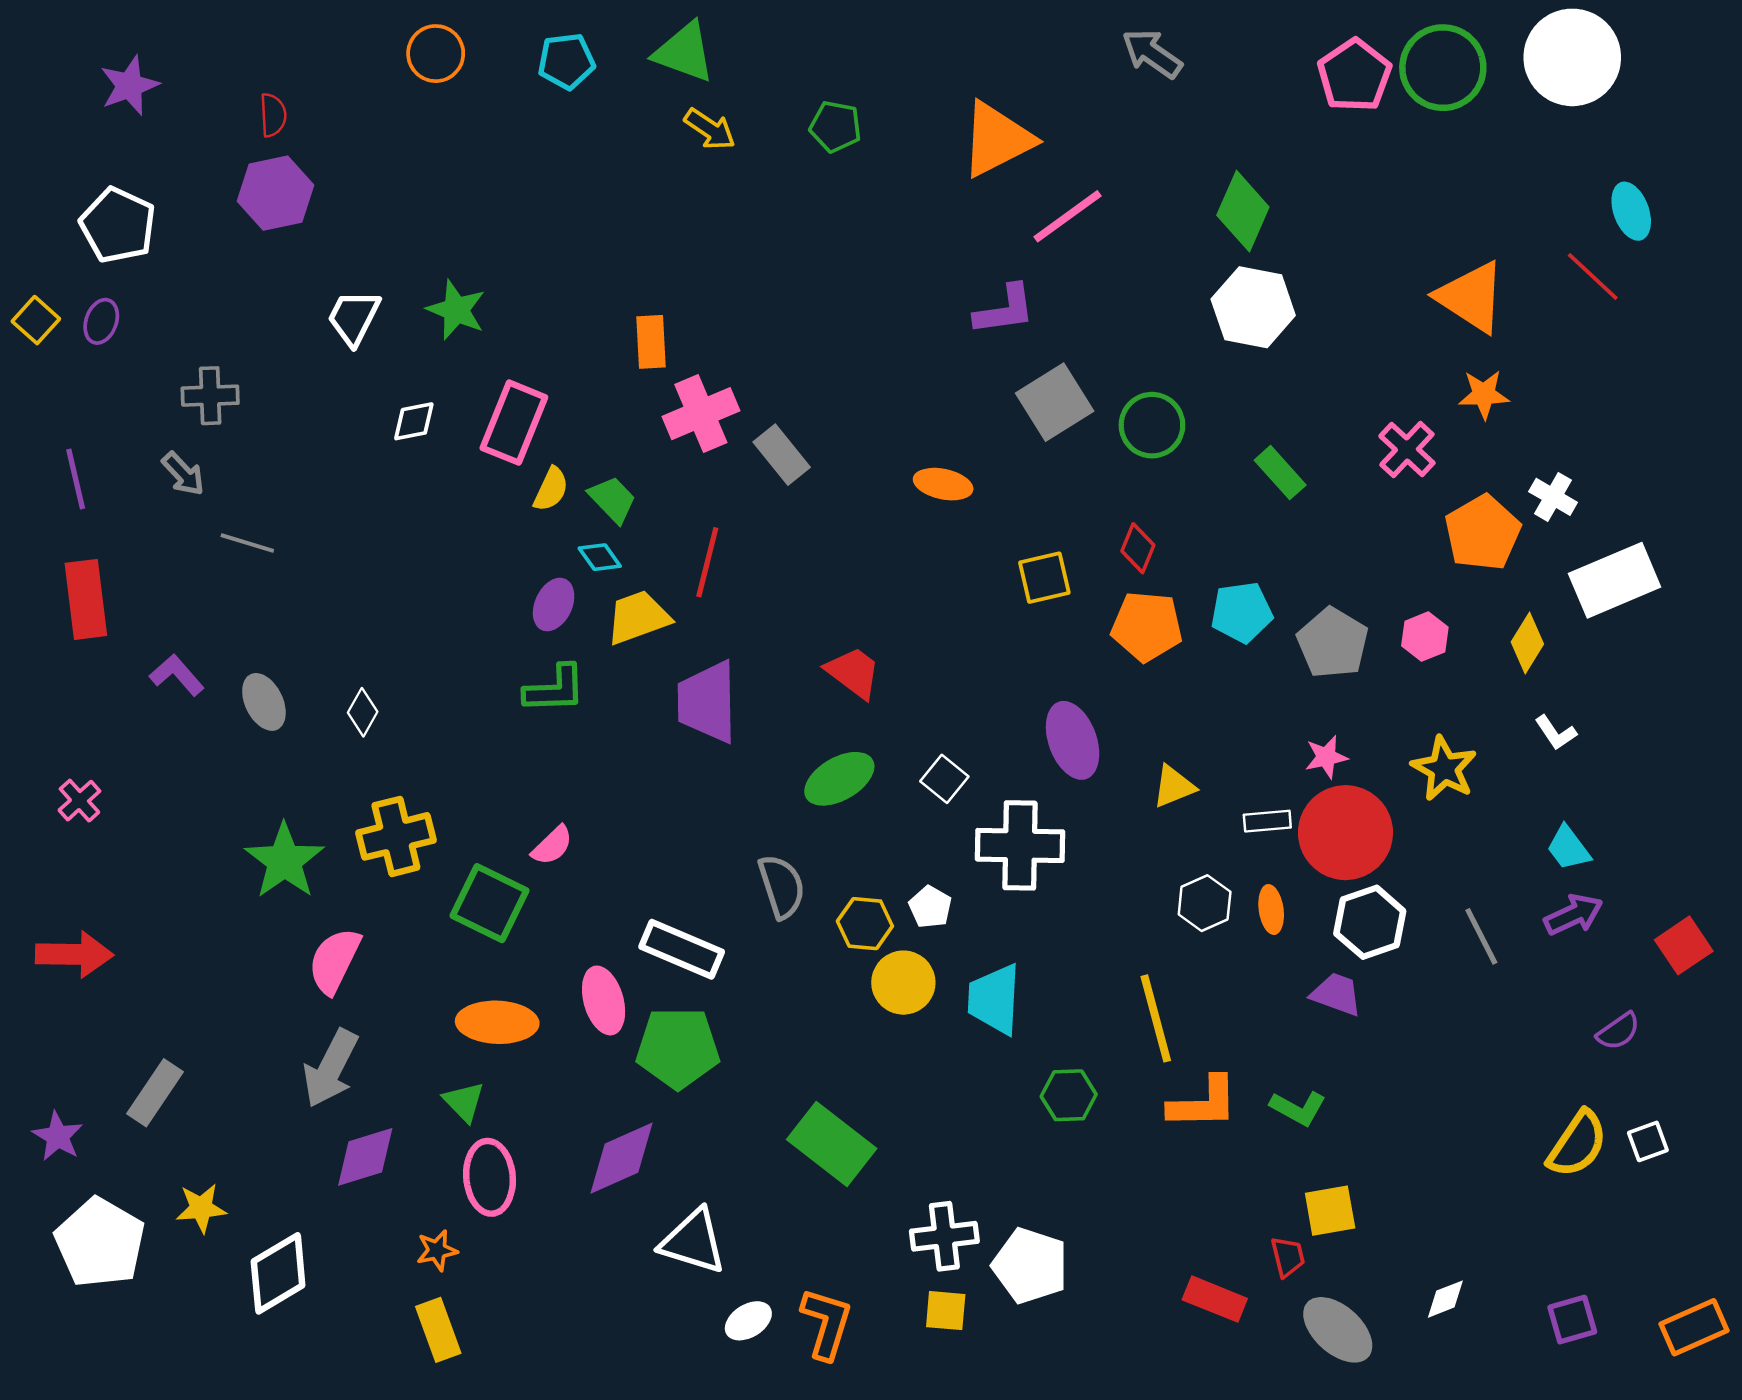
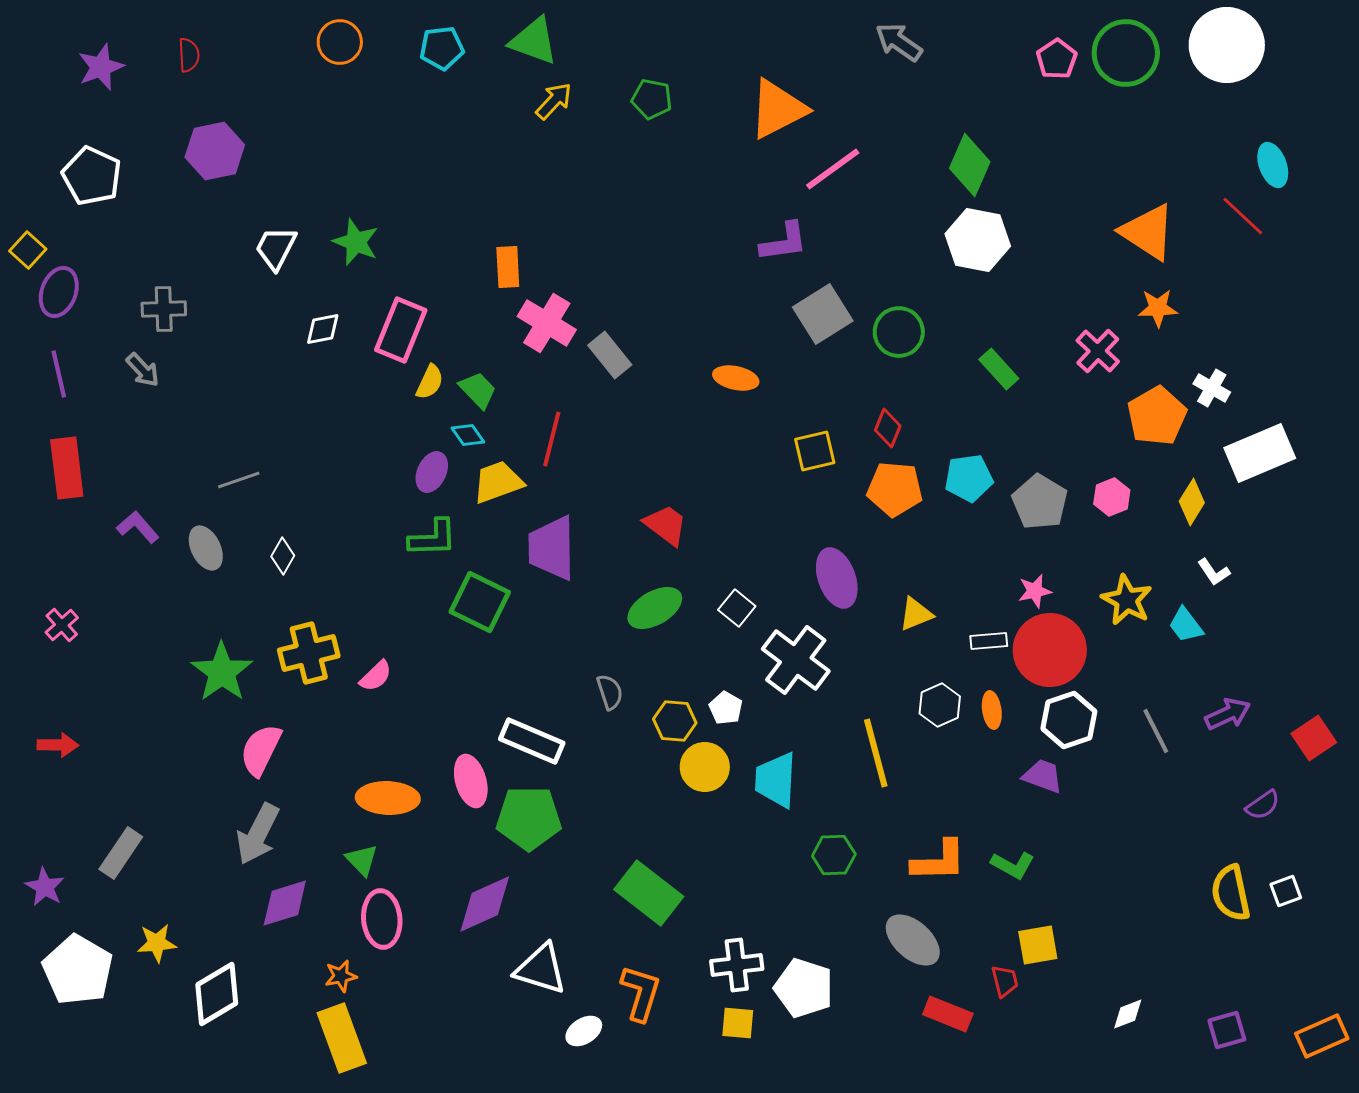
pink pentagon: (1354, 75) -> (1057, 59), size x0.7
red semicircle: (273, 115) -> (189, 55), moved
yellow arrow: (710, 129) -> (554, 101), turned -81
purple ellipse: (101, 321) -> (59, 292), moved, size x1.4
pink cross: (701, 414) -> (547, 323), turned -36
gray line: (247, 543) -> (239, 480), moved, turned -36
pink semicircle: (552, 845) -> (376, 676), moved
white cross: (1020, 845) -> (796, 660), turned 36
cyan trapezoid: (1568, 848) -> (1186, 625), moved
gray semicircle: (782, 886) -> (610, 692), size x0.7
green square: (489, 903) -> (480, 602), moved
red arrow: (74, 954) -> (58, 745), size x0.7
yellow line: (1156, 1018) -> (876, 753), moved
yellow semicircle: (1577, 1144) -> (1231, 893), turned 134
orange L-shape: (826, 1323) -> (641, 993), moved
yellow rectangle: (438, 1330) -> (342, 1038), size x1.4
gray ellipse: (1338, 1330) -> (913, 940), moved

